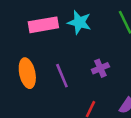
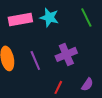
purple cross: (100, 68) -> (66, 54), size x1.5

